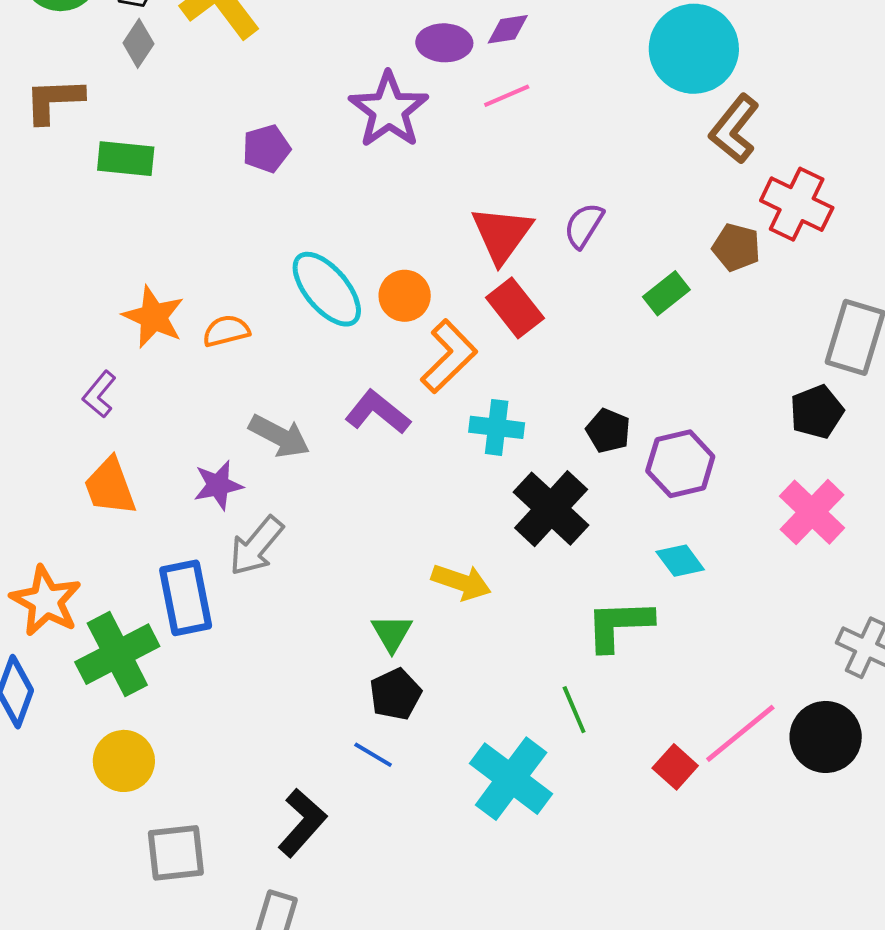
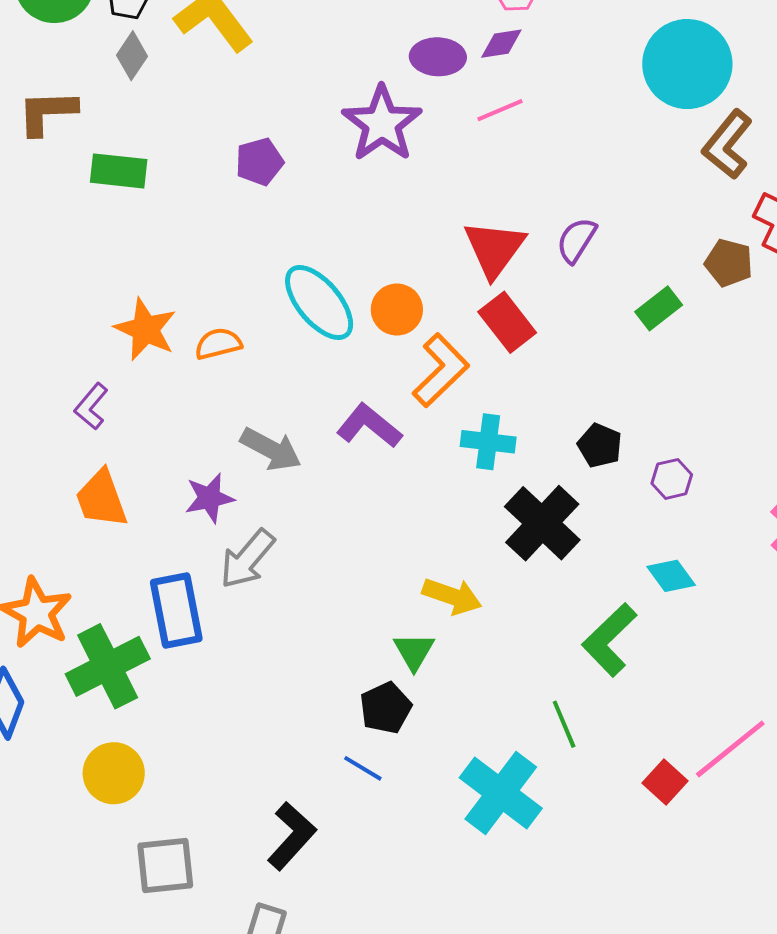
purple hexagon: (680, 464) -> (672, 479), size x0.6
green L-shape: (619, 625) -> (609, 640), turned -42
green triangle: (392, 633) -> (414, 651), moved

